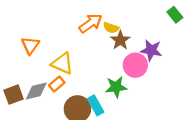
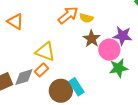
brown star: (120, 40) -> (92, 39), moved
orange triangle: (30, 45) -> (15, 21), moved, turned -30
green star: (116, 87) -> (119, 68), moved

